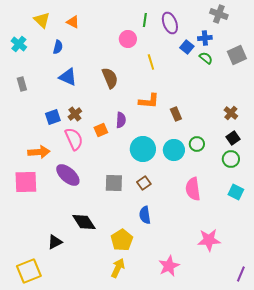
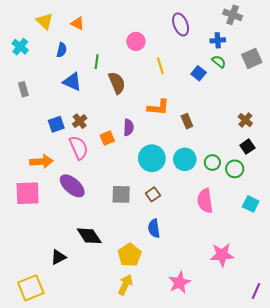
green line: (145, 20) -> (97, 62), moved
blue square: (187, 47) -> (199, 73), moved
green circle: (197, 144) -> (212, 162), moved
green circle: (231, 159) -> (235, 169), moved

